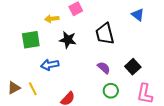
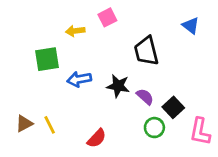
black star: (68, 40) -> (118, 86), moved
blue arrow: (50, 65) -> (79, 79), moved
black square: (133, 67) -> (173, 107), moved

